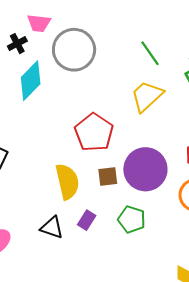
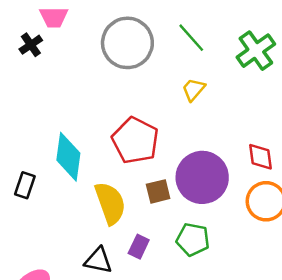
gray circle: (74, 50) -> (127, 43), moved
cyan diamond: (31, 81) -> (68, 157), moved, turned -30
yellow trapezoid: (147, 96) -> (194, 90), size x0.6

